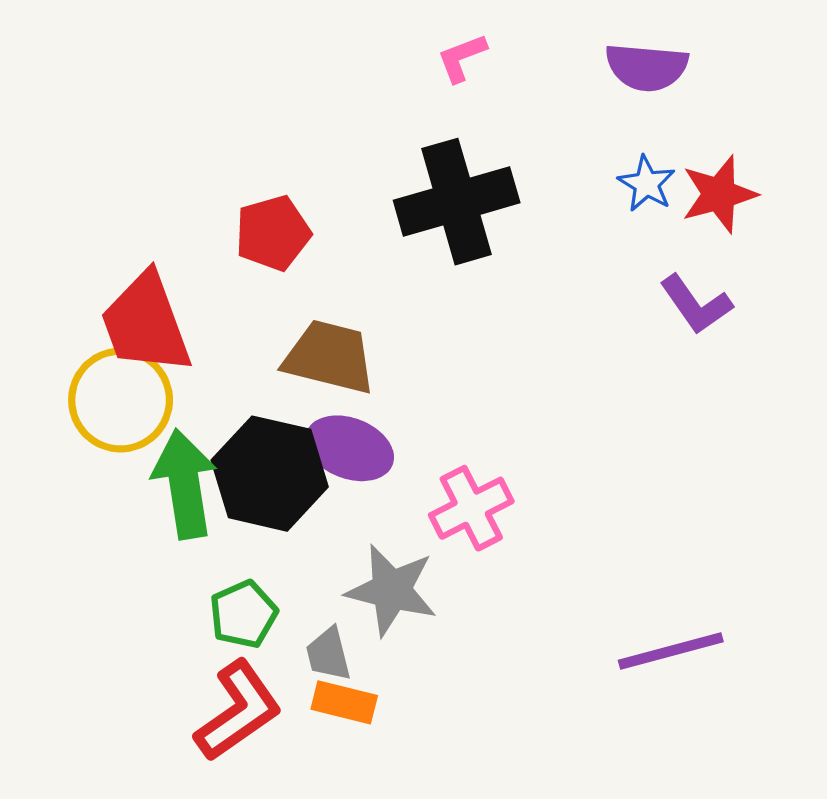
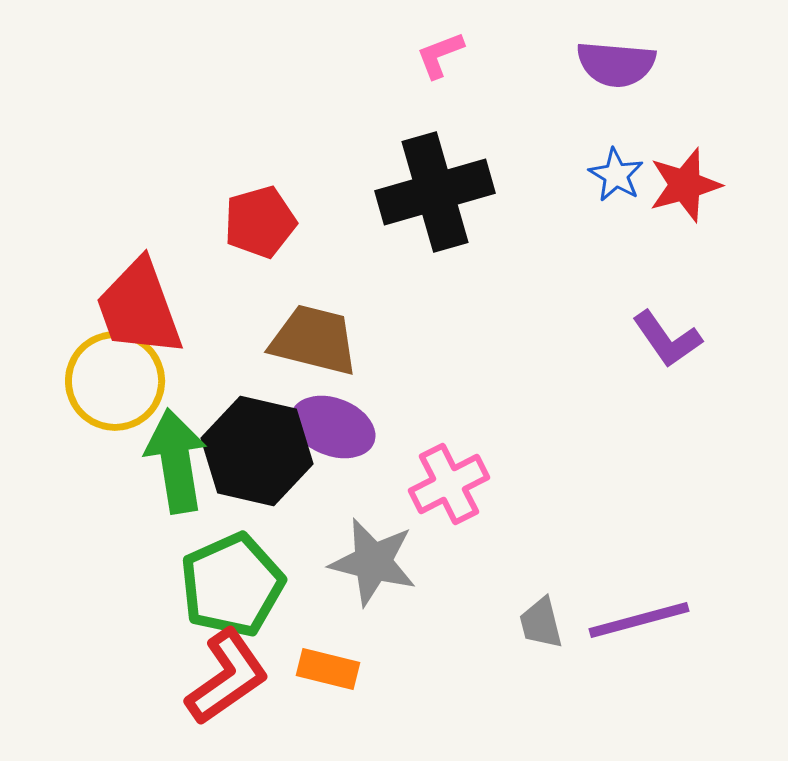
purple L-shape: (696, 304) -> (667, 339), moved
green pentagon: (243, 614) -> (232, 585), size x1.6
gray trapezoid: (328, 654) -> (541, 623), moved

